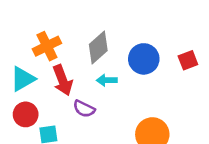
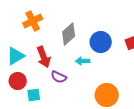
orange cross: (47, 46) -> (33, 21), moved
cyan arrow: (107, 80) -> (83, 61), moved

